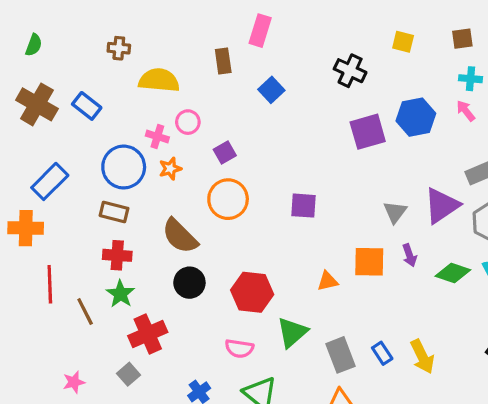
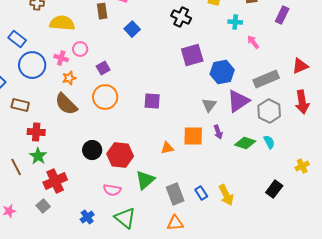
cyan cross: (470, 79) -> (235, 22), moved
blue hexagon: (416, 117) -> (222, 72), moved
blue circle: (124, 167) -> (32, 65), moved
brown rectangle: (114, 212) -> (20, 105), moved
brown semicircle: (180, 236) -> (66, 104), moved
black circle: (189, 283) -> (92, 150), moved

